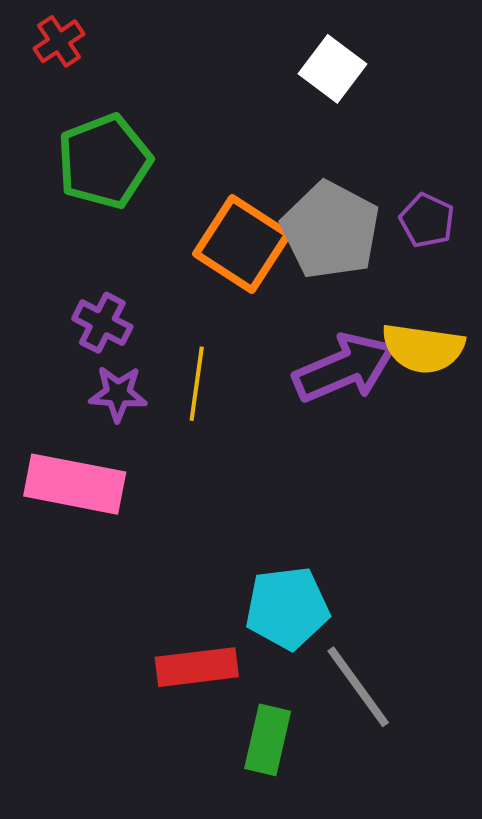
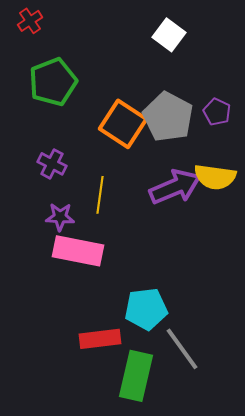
purple star: (118, 394) -> (60, 217), moved
pink rectangle: (75, 484) -> (78, 251), moved
green rectangle: (268, 740) -> (136, 376), size x1.4

